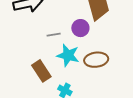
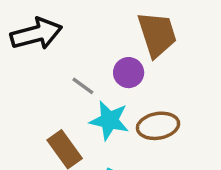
gray line: (54, 35) -> (83, 86), turned 48

